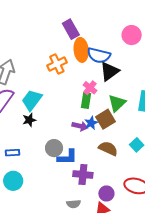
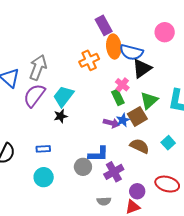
green rectangle: (86, 101) -> (118, 97), turned -35
gray circle: (54, 148) -> (83, 167), moved
purple cross: (83, 175) -> (114, 172), turned -36

